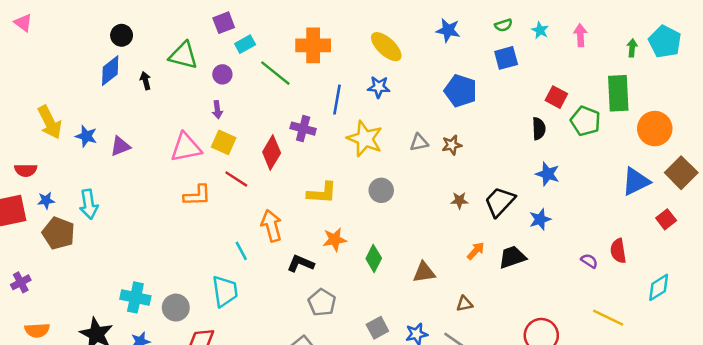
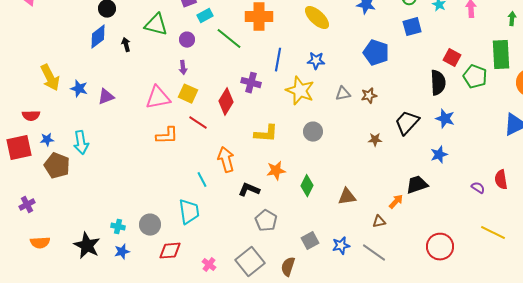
blue star: (379, 87) -> (316, 61), moved
black semicircle: (539, 129) -> (438, 83), size x1.4
black trapezoid: (500, 202) -> (407, 123), moved
orange arrow: (476, 251) -> (396, 202), moved
cyan cross: (135, 297) -> (118, 227), moved, size x0.6

